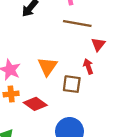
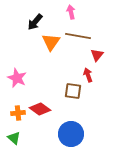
orange triangle: (47, 66) -> (51, 42), moved
orange cross: (11, 94) -> (18, 113), moved

